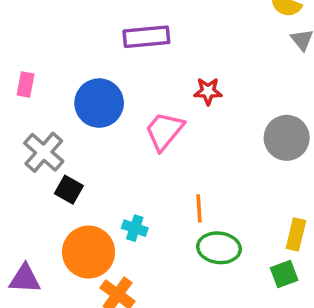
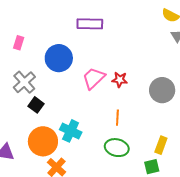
red star: (208, 91) -> (120, 80), moved
orange line: (199, 208) -> (117, 118), moved
cyan cross: (135, 228) -> (71, 131), size x1.5

